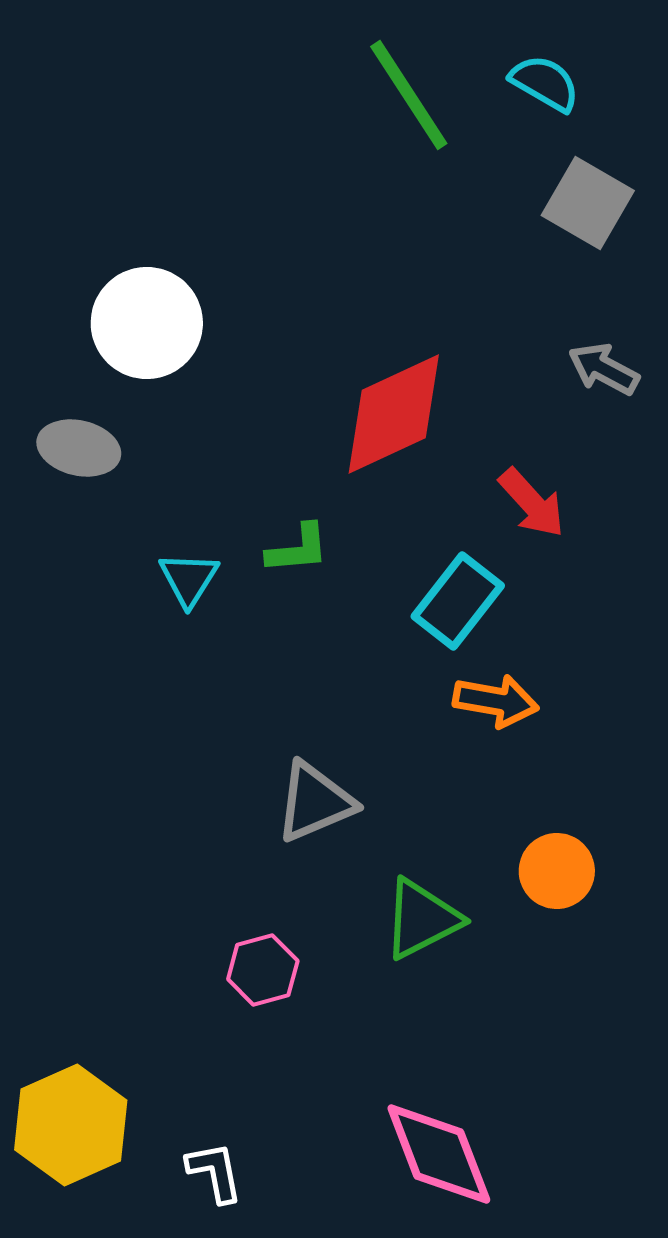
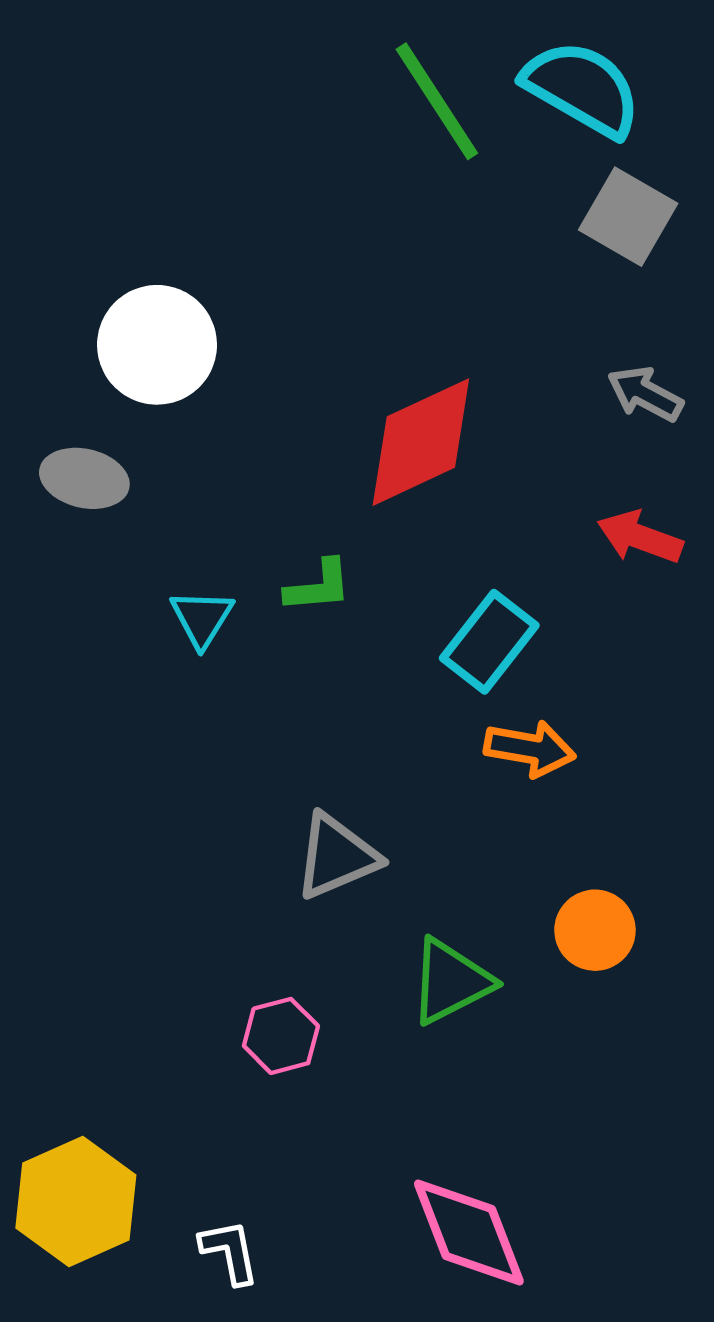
cyan semicircle: (545, 83) -> (582, 88), size x1.6
red arrow: (532, 503) -> (640, 537), moved, turned 152

